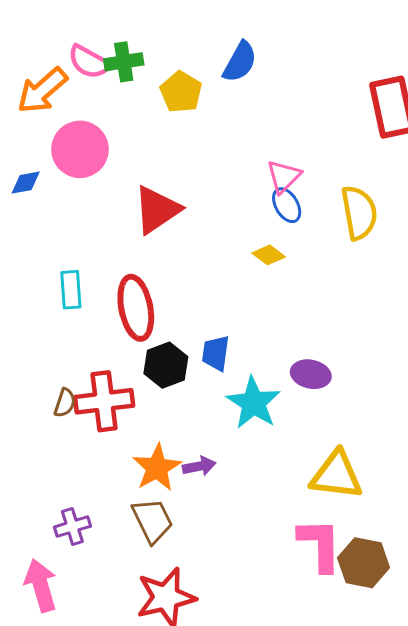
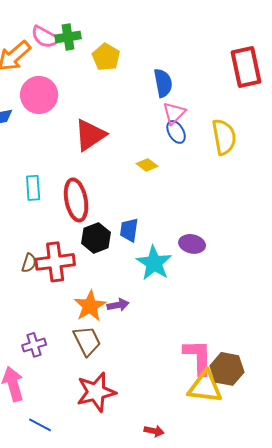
blue semicircle: (240, 62) -> (163, 83), moved, turned -40
yellow diamond: (269, 255) -> (147, 165), moved
yellow triangle: (336, 475) -> (205, 387), moved

